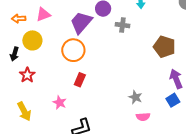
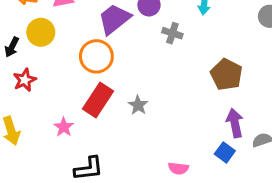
red rectangle: (80, 80) -> (98, 100), size x1.6
gray star: (135, 97) -> (138, 105), moved
blue square: (173, 100) -> (225, 152), turned -32

